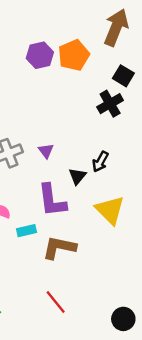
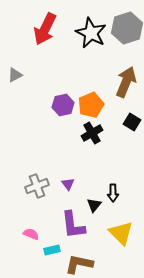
black cross: (110, 104) -> (92, 133), moved
black arrow: (100, 162) -> (113, 193), turned -30

